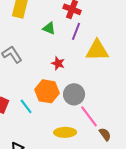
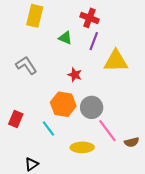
cyan line: (26, 106) -> (48, 128), moved
brown semicircle: (105, 134) -> (132, 142), moved, turned 112

